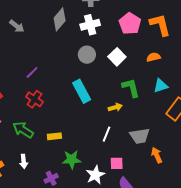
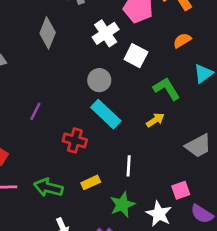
white cross: (90, 25) -> (106, 33), moved
gray circle: (87, 55) -> (99, 80), moved
red cross: (34, 99) -> (75, 140), moved
white line: (107, 134) -> (129, 166), moved

